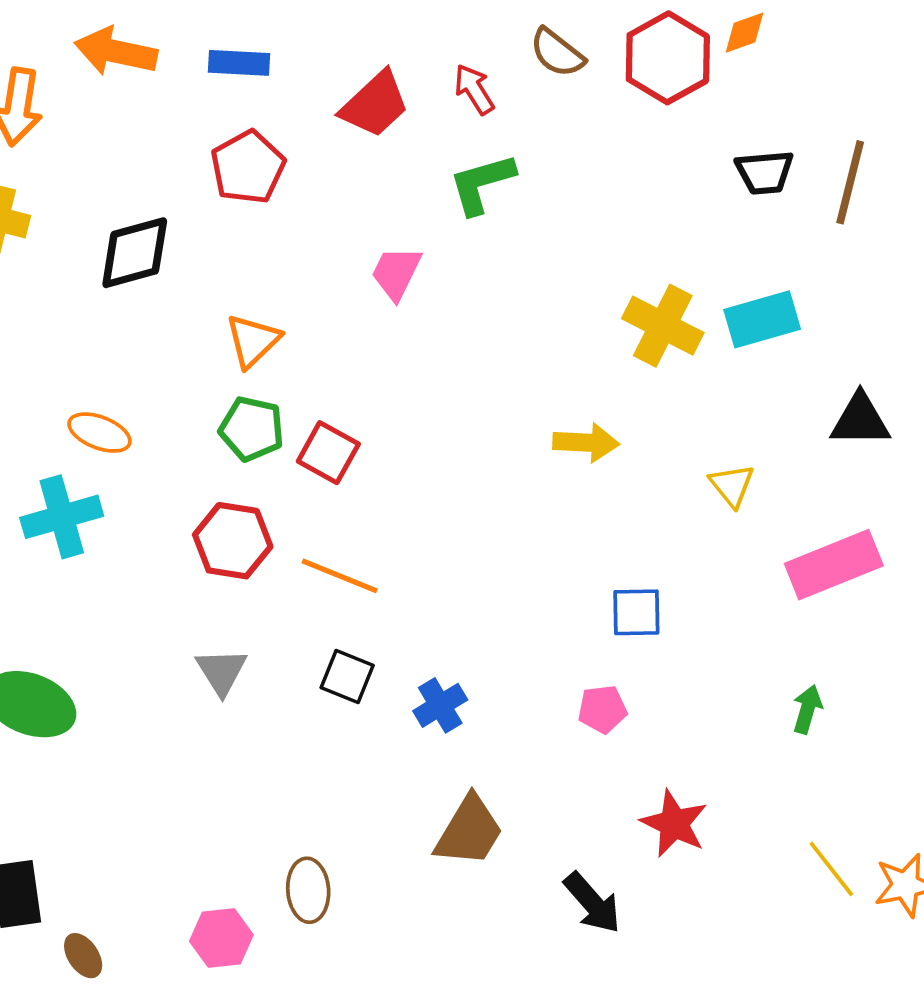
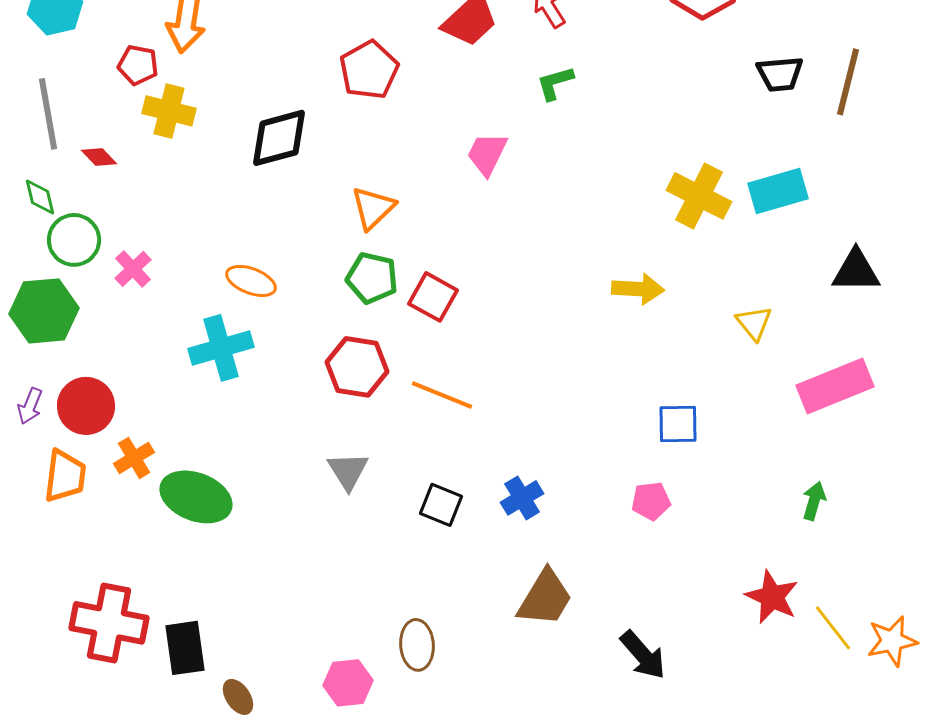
green L-shape: (482, 184) -> (555, 83), size x0.7
black square: (347, 676) -> (441, 505), moved
red star: (674, 824) -> (772, 597), moved

